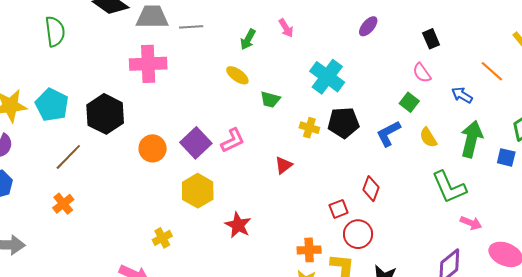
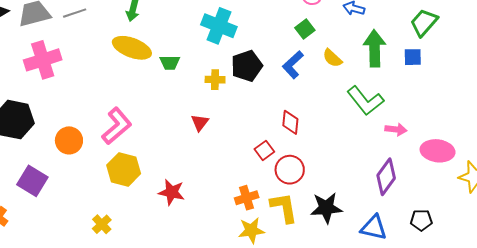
yellow ellipse: (237, 75) -> (132, 48), size x1.6
green square: (409, 102) -> (305, 29), turned 30
pink L-shape: (233, 140) -> (117, 126), moved, size x1.4
purple square: (196, 143) -> (32, 181), moved

